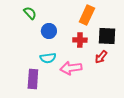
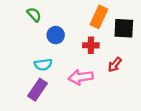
black square: (107, 36) -> (124, 28), moved
cyan semicircle: (48, 58) -> (43, 65), moved
purple rectangle: (33, 79) -> (37, 90), turned 30

